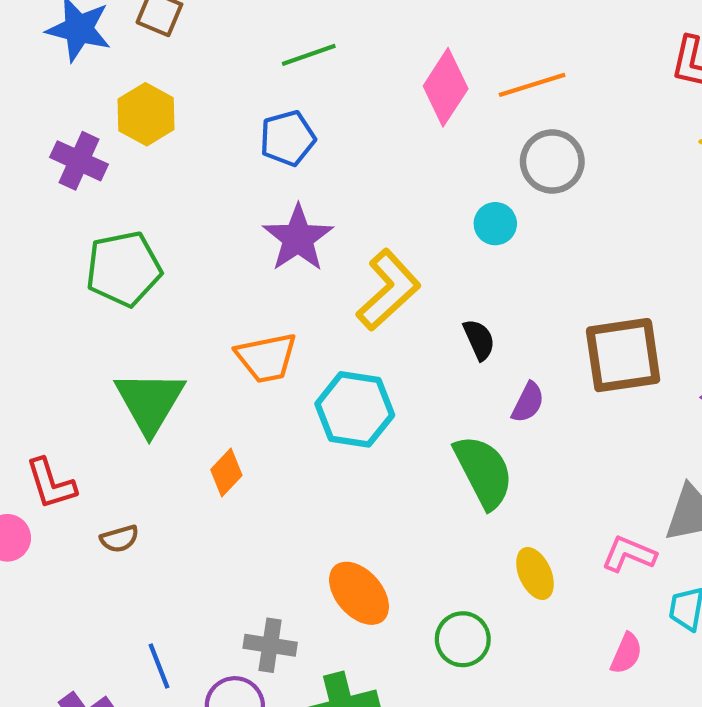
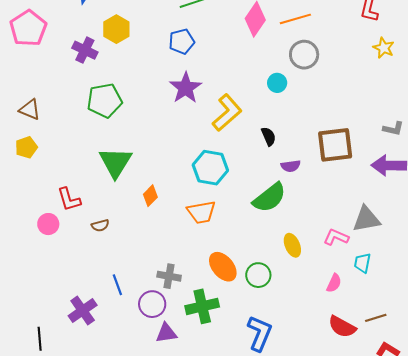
orange trapezoid: (266, 358) -> (201, 212), moved
purple semicircle: (528, 402) -> (291, 166), turned 54
green semicircle: (484, 472) -> (269, 198), turned 78
orange ellipse: (359, 593) -> (223, 267), moved

